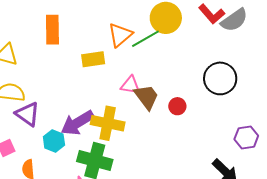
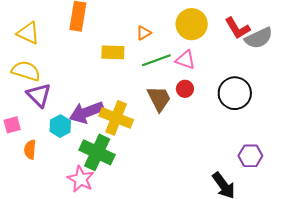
orange triangle: (120, 35) -> (144, 33), size x0.6
green line: (145, 39) -> (156, 60), moved
pink triangle: (130, 85) -> (185, 60), moved
red circle: (177, 106) -> (185, 89), moved

